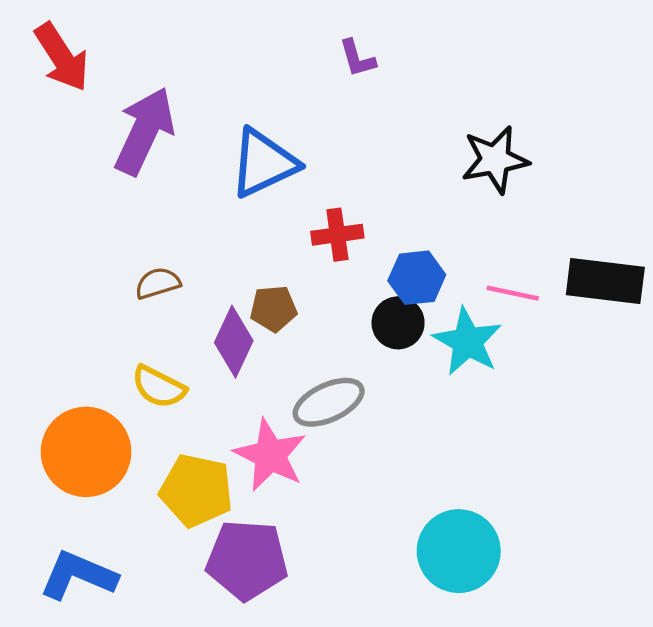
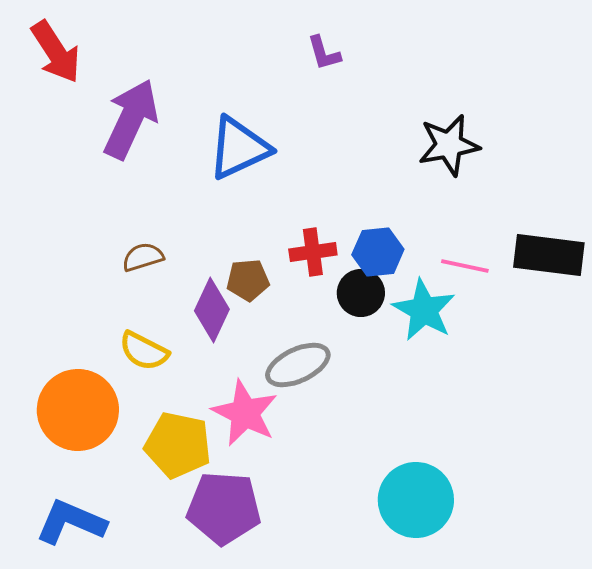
red cross: (337, 235) -> (313, 252), moved

